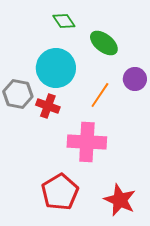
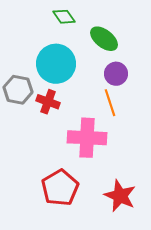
purple circle: (135, 79) -> (116, 74), moved
orange line: (100, 95) -> (110, 103), moved, turned -52

